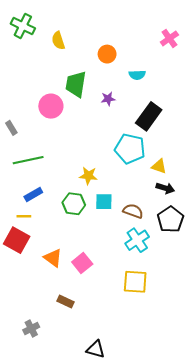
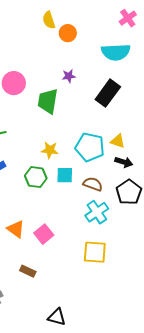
yellow semicircle: (58, 41) -> (49, 20), moved
cyan semicircle: (137, 75) -> (116, 52), moved, size x1.8
green trapezoid: (76, 84) -> (48, 101), moved
cyan pentagon: (130, 149) -> (90, 147), moved

